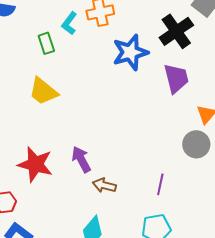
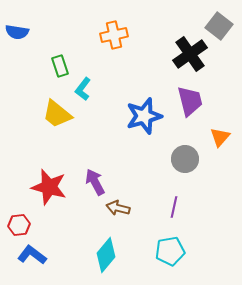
cyan L-shape: (69, 23) -> (83, 89), moved
blue star: (130, 52) -> (144, 116), moved
gray circle: (196, 144) -> (185, 159), moved

